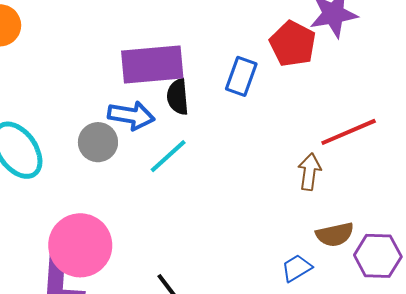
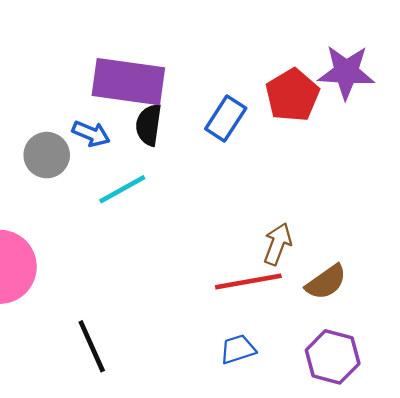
blue arrow: (131, 116) -> (91, 134), size x0.7
red line: (349, 132) -> (248, 281), moved
brown semicircle: (335, 234) -> (326, 282), moved, turned -36

